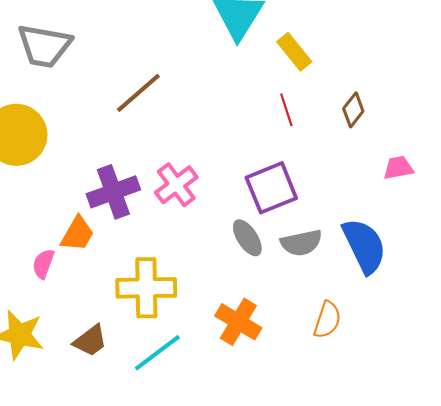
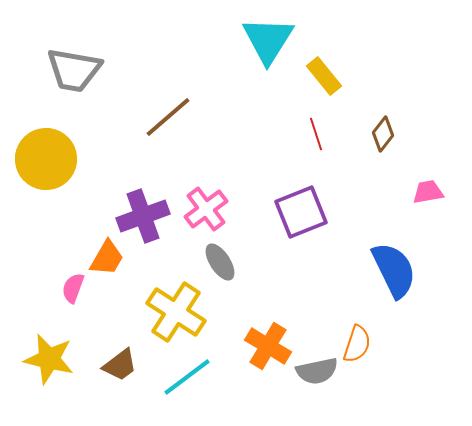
gray ellipse: (247, 238) -> (220, 262), moved
gray semicircle: (301, 243) -> (317, 371), moved
yellow cross: (146, 288) -> (176, 312), turned 34

